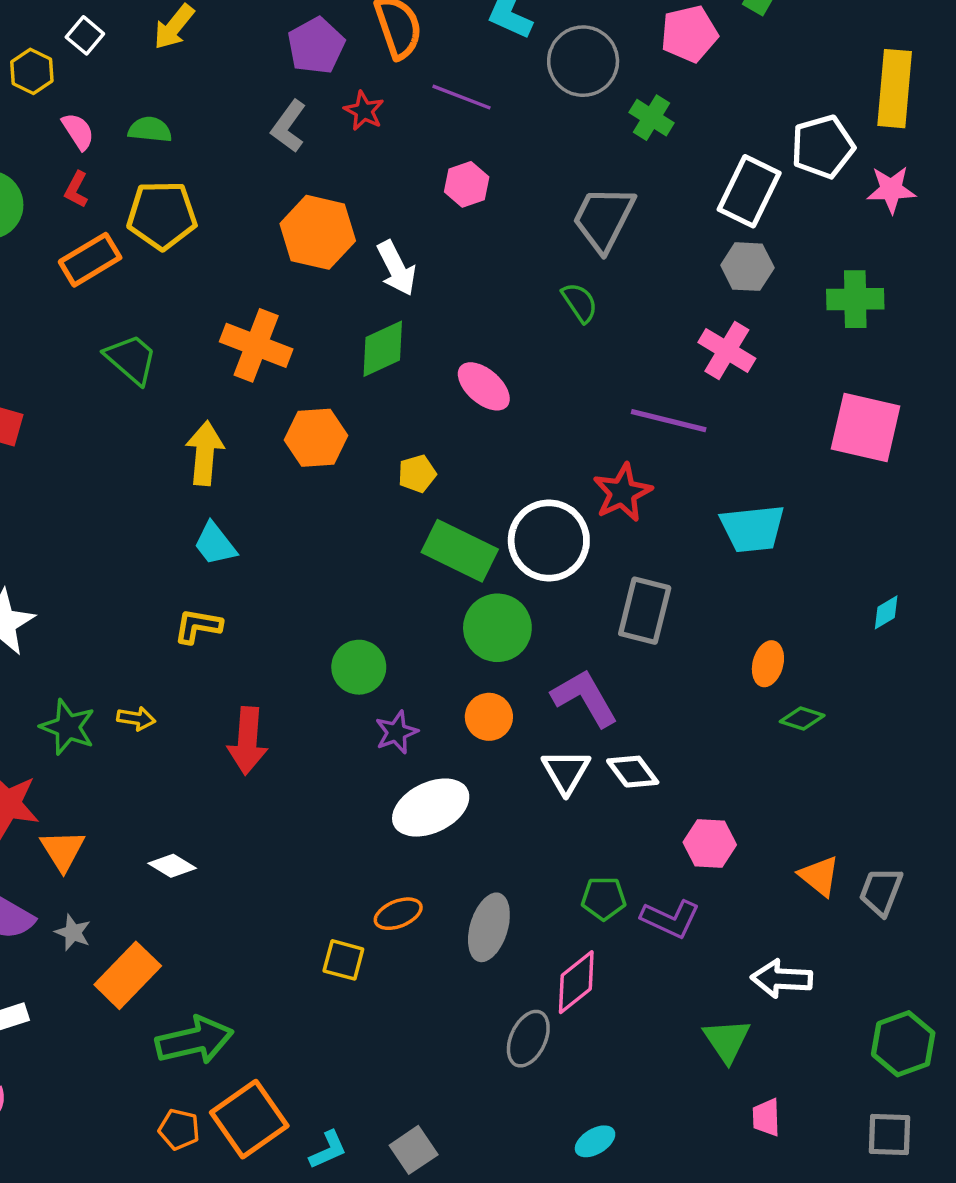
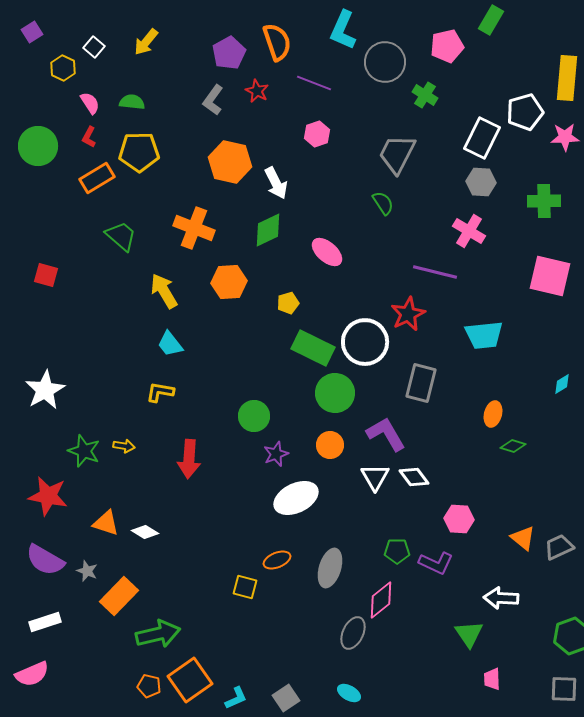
yellow arrow: (205, 453) -> (164, 291), turned -36
orange triangle: (63, 850) -> (106, 523), moved, turned -40
gray trapezoid: (881, 891) -> (559, 547), turned 44
cyan ellipse: (595, 1141) -> (349, 693), moved, turned 60

